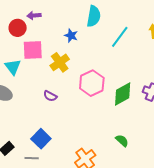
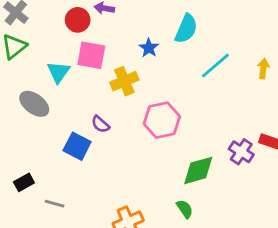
green diamond: (123, 94) -> (198, 170), moved
blue square: (41, 139) -> (77, 146), moved, turned -30

